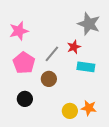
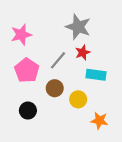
gray star: (89, 24) -> (78, 27), moved
yellow circle: (70, 111) -> (78, 99), moved

